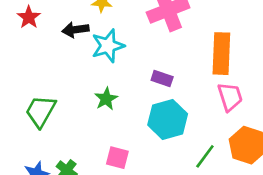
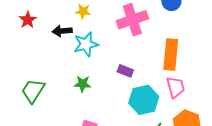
green star: (106, 99) -> (83, 84), turned 30
cyan hexagon: (168, 119) -> (144, 100), moved

